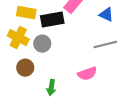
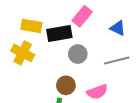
gray circle: (42, 44) -> (78, 54), moved
brown circle: (25, 68) -> (66, 85), moved

